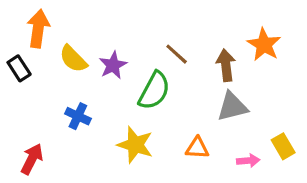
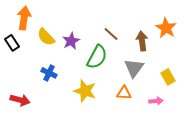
gray triangle: (232, 107) -> (134, 68), moved, turned -40
yellow rectangle: (283, 146) -> (168, 77), moved
red arrow: (32, 159) -> (20, 100), turned 78

